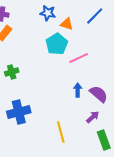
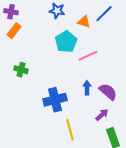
orange triangle: (67, 24) -> (84, 22), moved
green cross: (12, 72) -> (21, 70), turned 32
blue cross: (19, 112) -> (55, 100), moved

